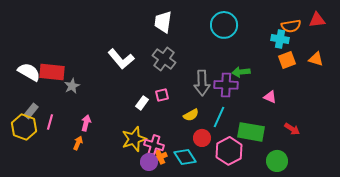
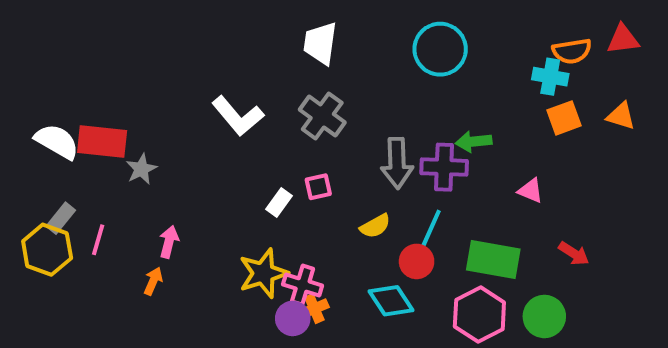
red circle: (202, 138) -> (417, 261), moved
pink hexagon: (229, 151) -> (479, 315), moved
cyan diamond: (185, 157) -> (391, 301), moved

